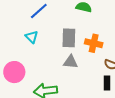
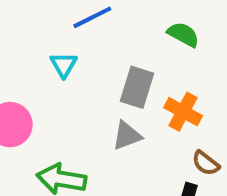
gray triangle: (71, 62) -> (127, 136), turned -42

